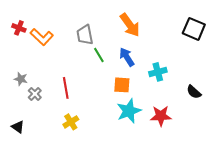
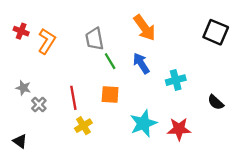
orange L-shape: (42, 37) -> (47, 41), turned -100
orange square: (122, 85) -> (110, 94), moved
yellow cross: (71, 122) -> (83, 126), moved

